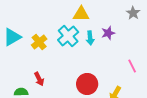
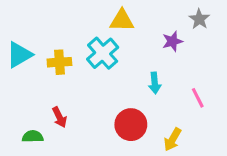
purple star: (108, 33) -> (172, 41), moved
cyan arrow: (90, 38) -> (155, 83), moved
yellow cross: (39, 42) -> (59, 62), turned 35

